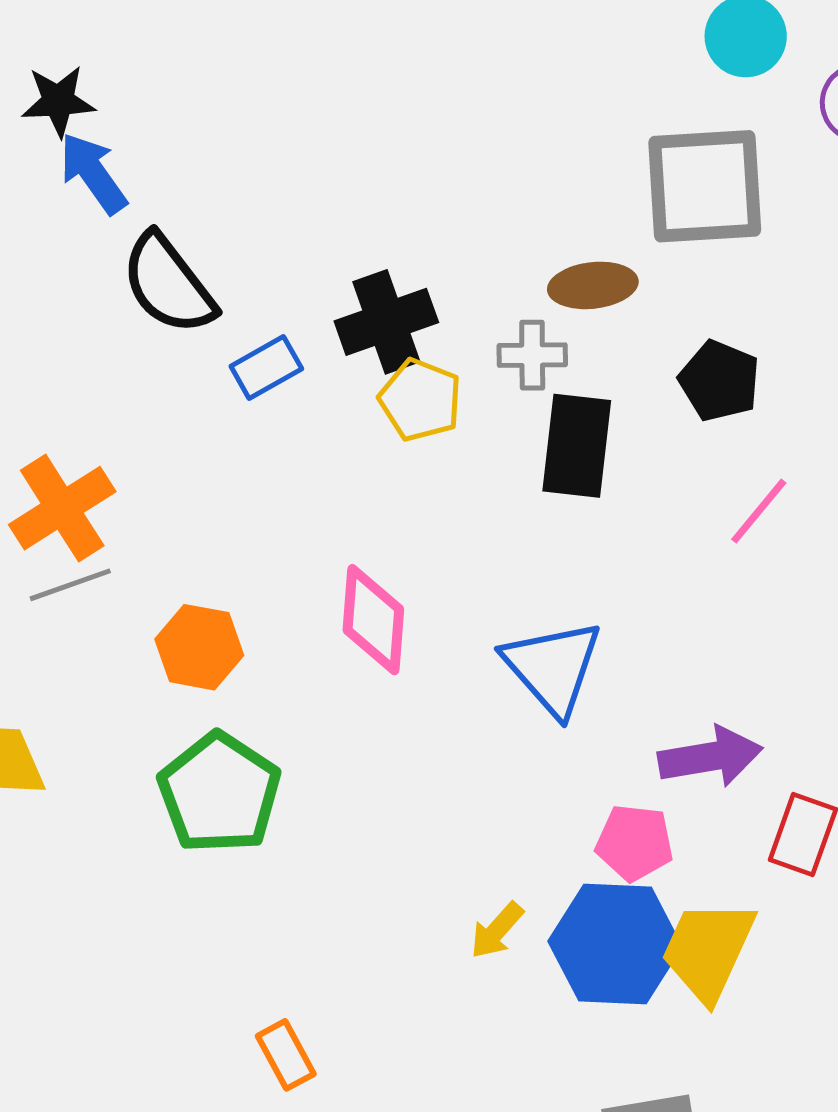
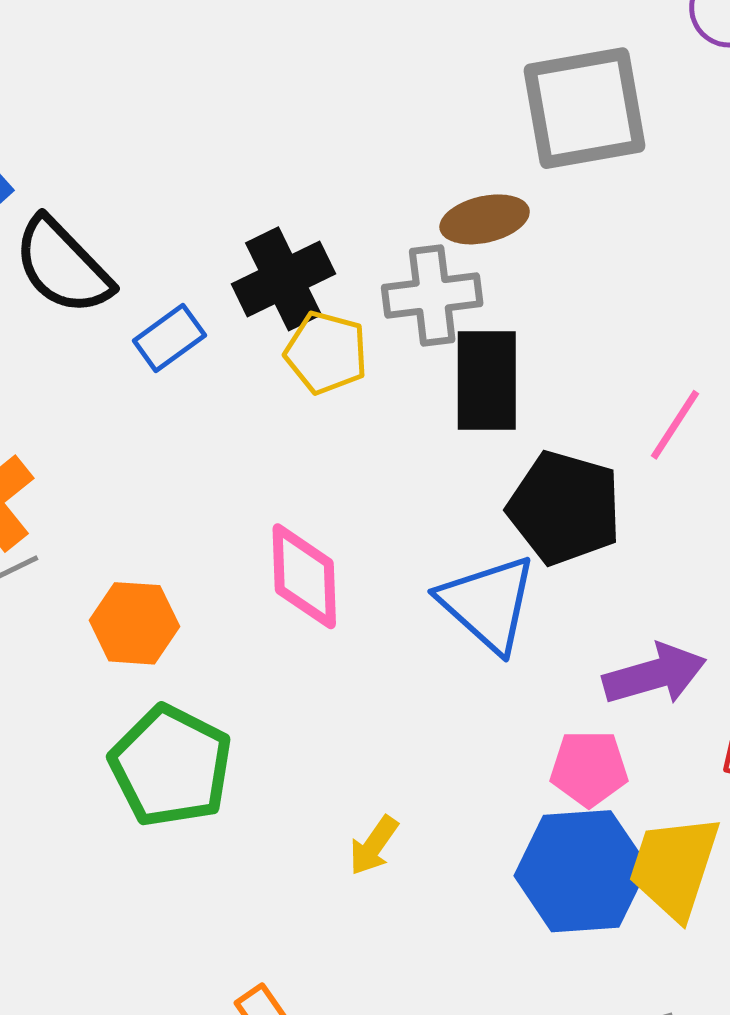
gray cross: (532, 355) -> (432, 296), size x1.4
black pentagon: (719, 381) -> (565, 508), moved, size x1.4
yellow arrow: (497, 930) -> (374, 846), moved

